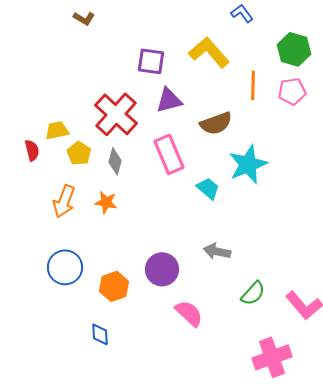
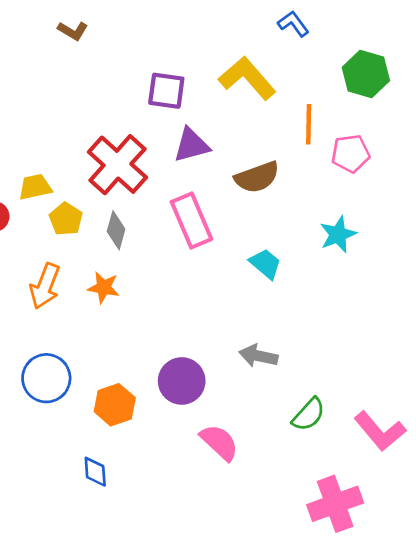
pink pentagon: (292, 91) -> (351, 154), moved
cyan star: (248, 164) -> (338, 234), moved, size x0.7
cyan trapezoid: (208, 188) -> (265, 264), moved

